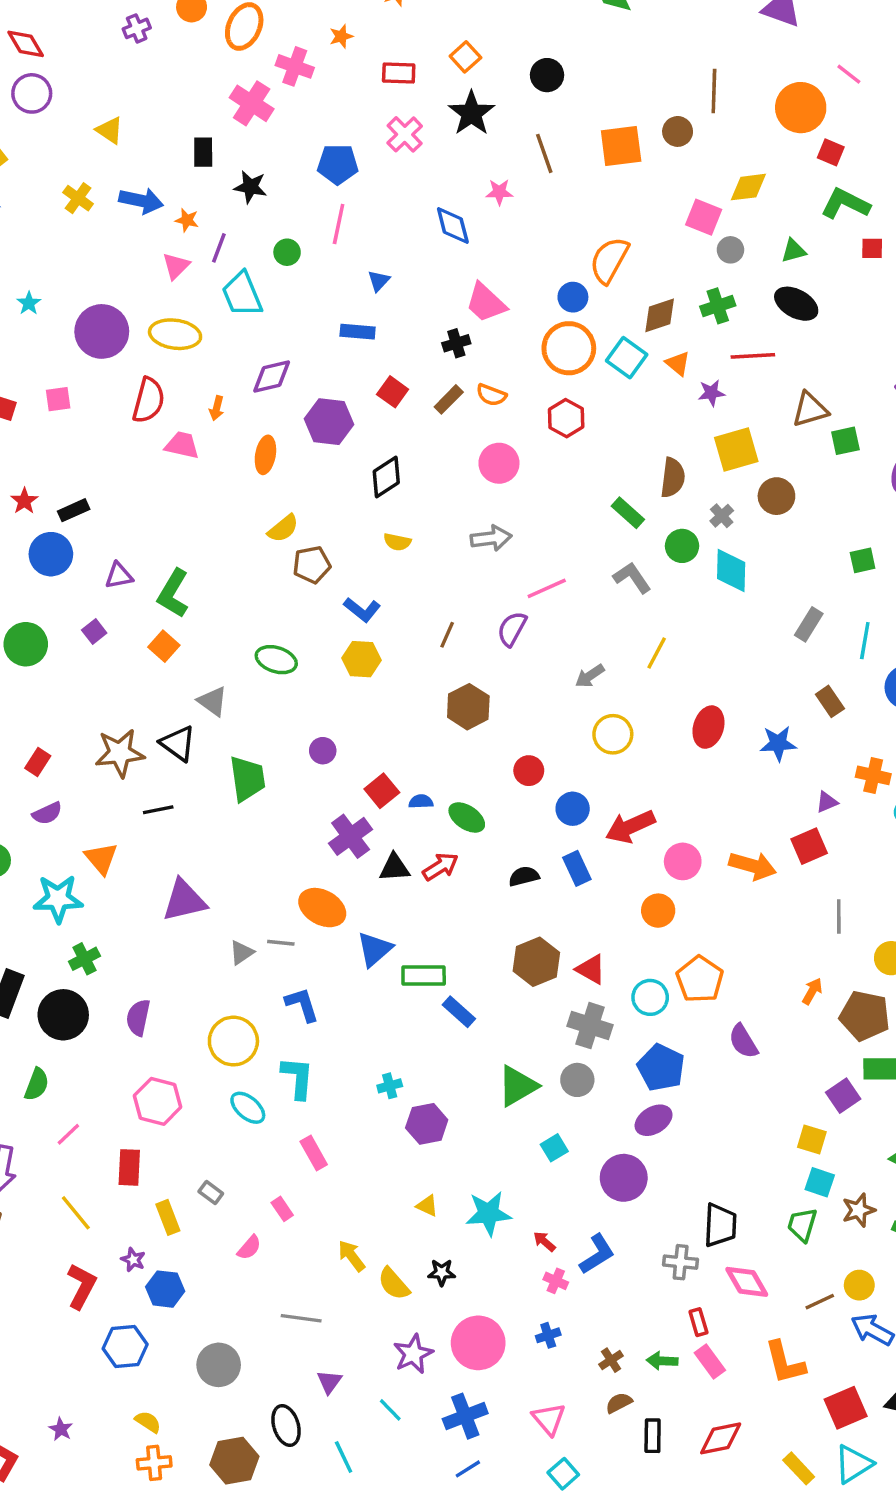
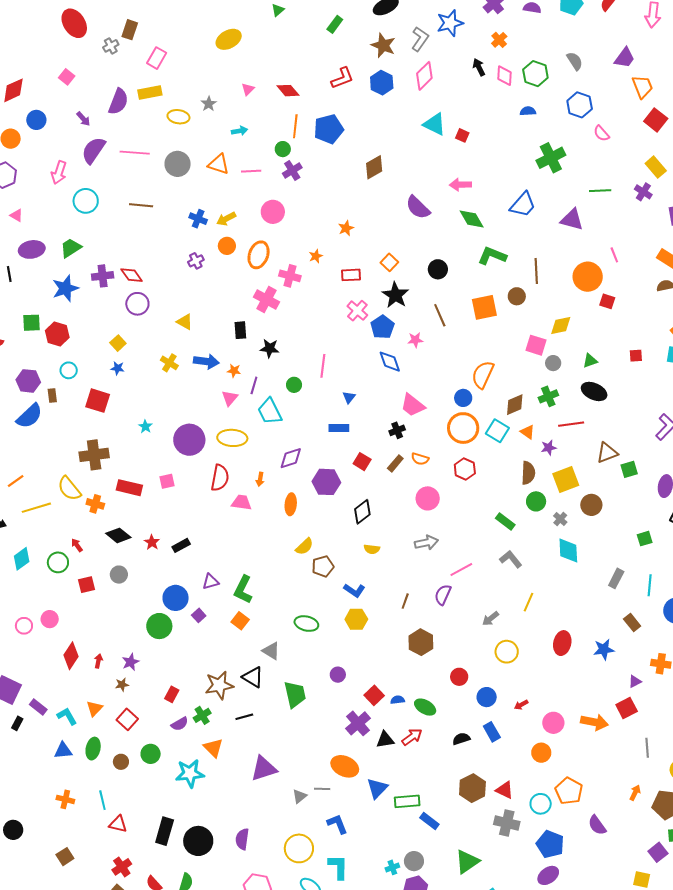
pink line: (849, 74) -> (614, 255), turned 35
blue pentagon: (338, 164) -> (382, 327), moved, turned -30
green L-shape: (845, 204) -> (492, 256), moved
brown semicircle: (673, 478) -> (528, 473), moved
green circle: (682, 546) -> (536, 501), moved
blue circle: (51, 554) -> (176, 598), moved
red arrow: (630, 827) -> (521, 705), size x0.5
green cross: (84, 959) -> (202, 715), moved
gray circle: (577, 1080) -> (414, 861), moved

